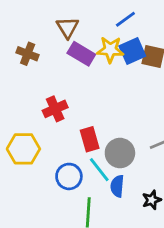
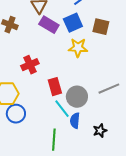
yellow star: (110, 50) -> (78, 48), moved
blue square: (132, 51) -> (73, 23), moved
blue circle: (69, 176) -> (16, 114), moved

